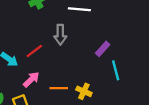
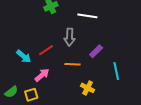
purple rectangle: (103, 49) -> (96, 51), moved
orange line: (59, 88) -> (72, 64), moved

